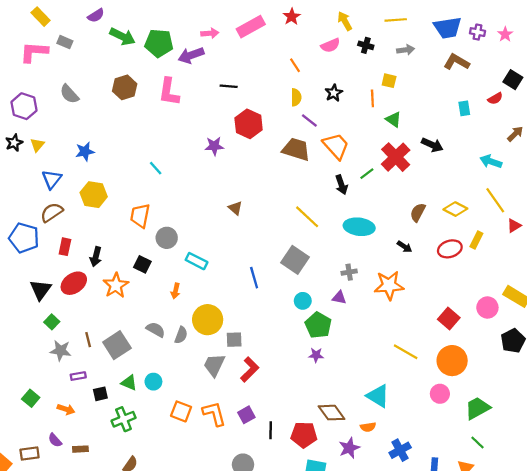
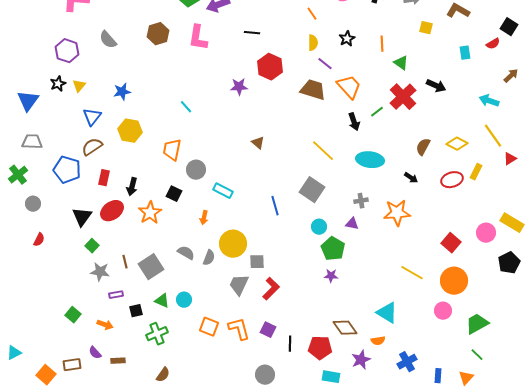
yellow square: (389, 81) -> (426, 28), moved
purple square: (246, 415) -> (268, 330), turned -35

